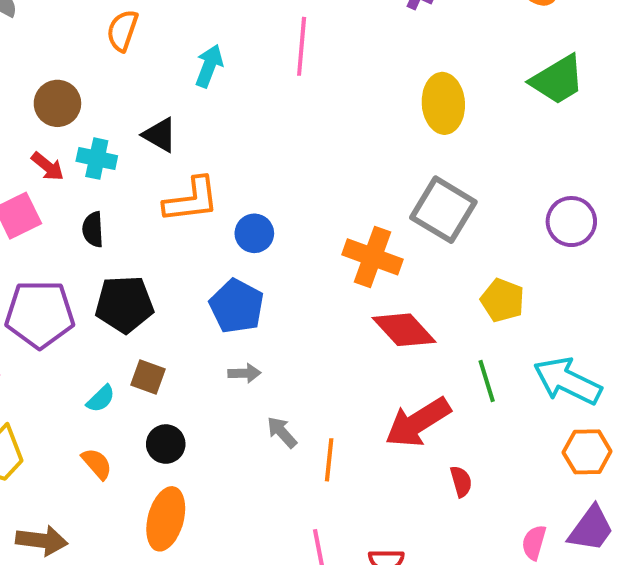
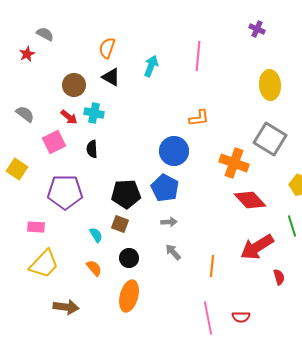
black triangle: (160, 135) -> (111, 77), moved
orange L-shape: (191, 200) -> (199, 118), moved, size x0.7
blue circle: (254, 233) -> (174, 151), size x1.5
black pentagon: (124, 304) -> (126, 194), moved
cyan semicircle: (101, 399) -> (96, 235), turned -77
gray arrow: (282, 432) -> (173, 252), moved

